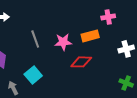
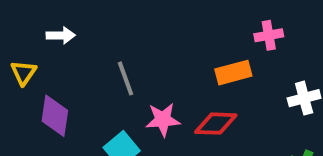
pink star: (63, 42) -> (163, 120), moved

